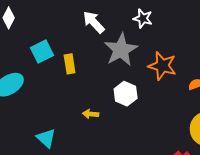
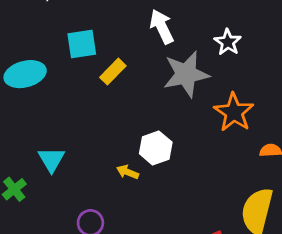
yellow rectangle: (70, 64) -> (113, 72), turned 36
white hexagon: (126, 94) -> (156, 148), moved
yellow arrow: (91, 114) -> (128, 172), moved

